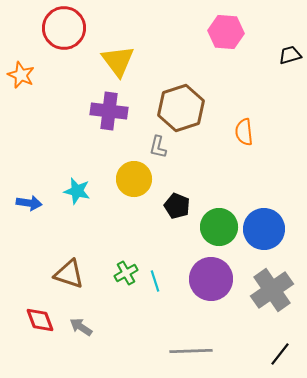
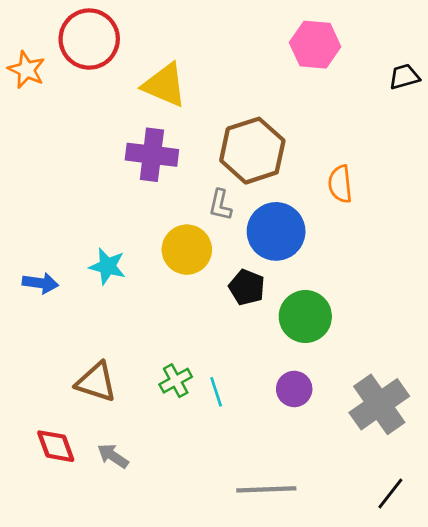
yellow triangle: (118, 61) -> (165, 85), turned -30
orange star: (21, 75) -> (26, 70), moved
blue circle: (264, 229) -> (276, 231), moved
purple circle: (211, 279) -> (294, 389), size x0.6

